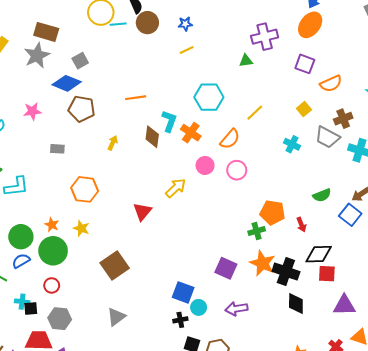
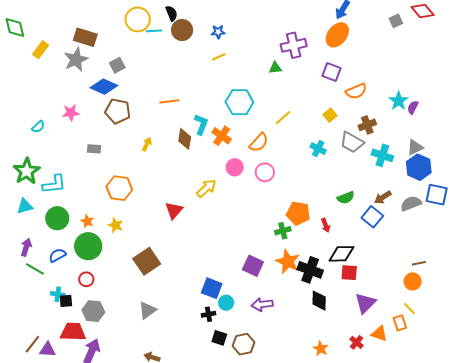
green circle: (21, 237) -> (57, 218), moved
purple triangle: (344, 305) -> (365, 303), turned -45

